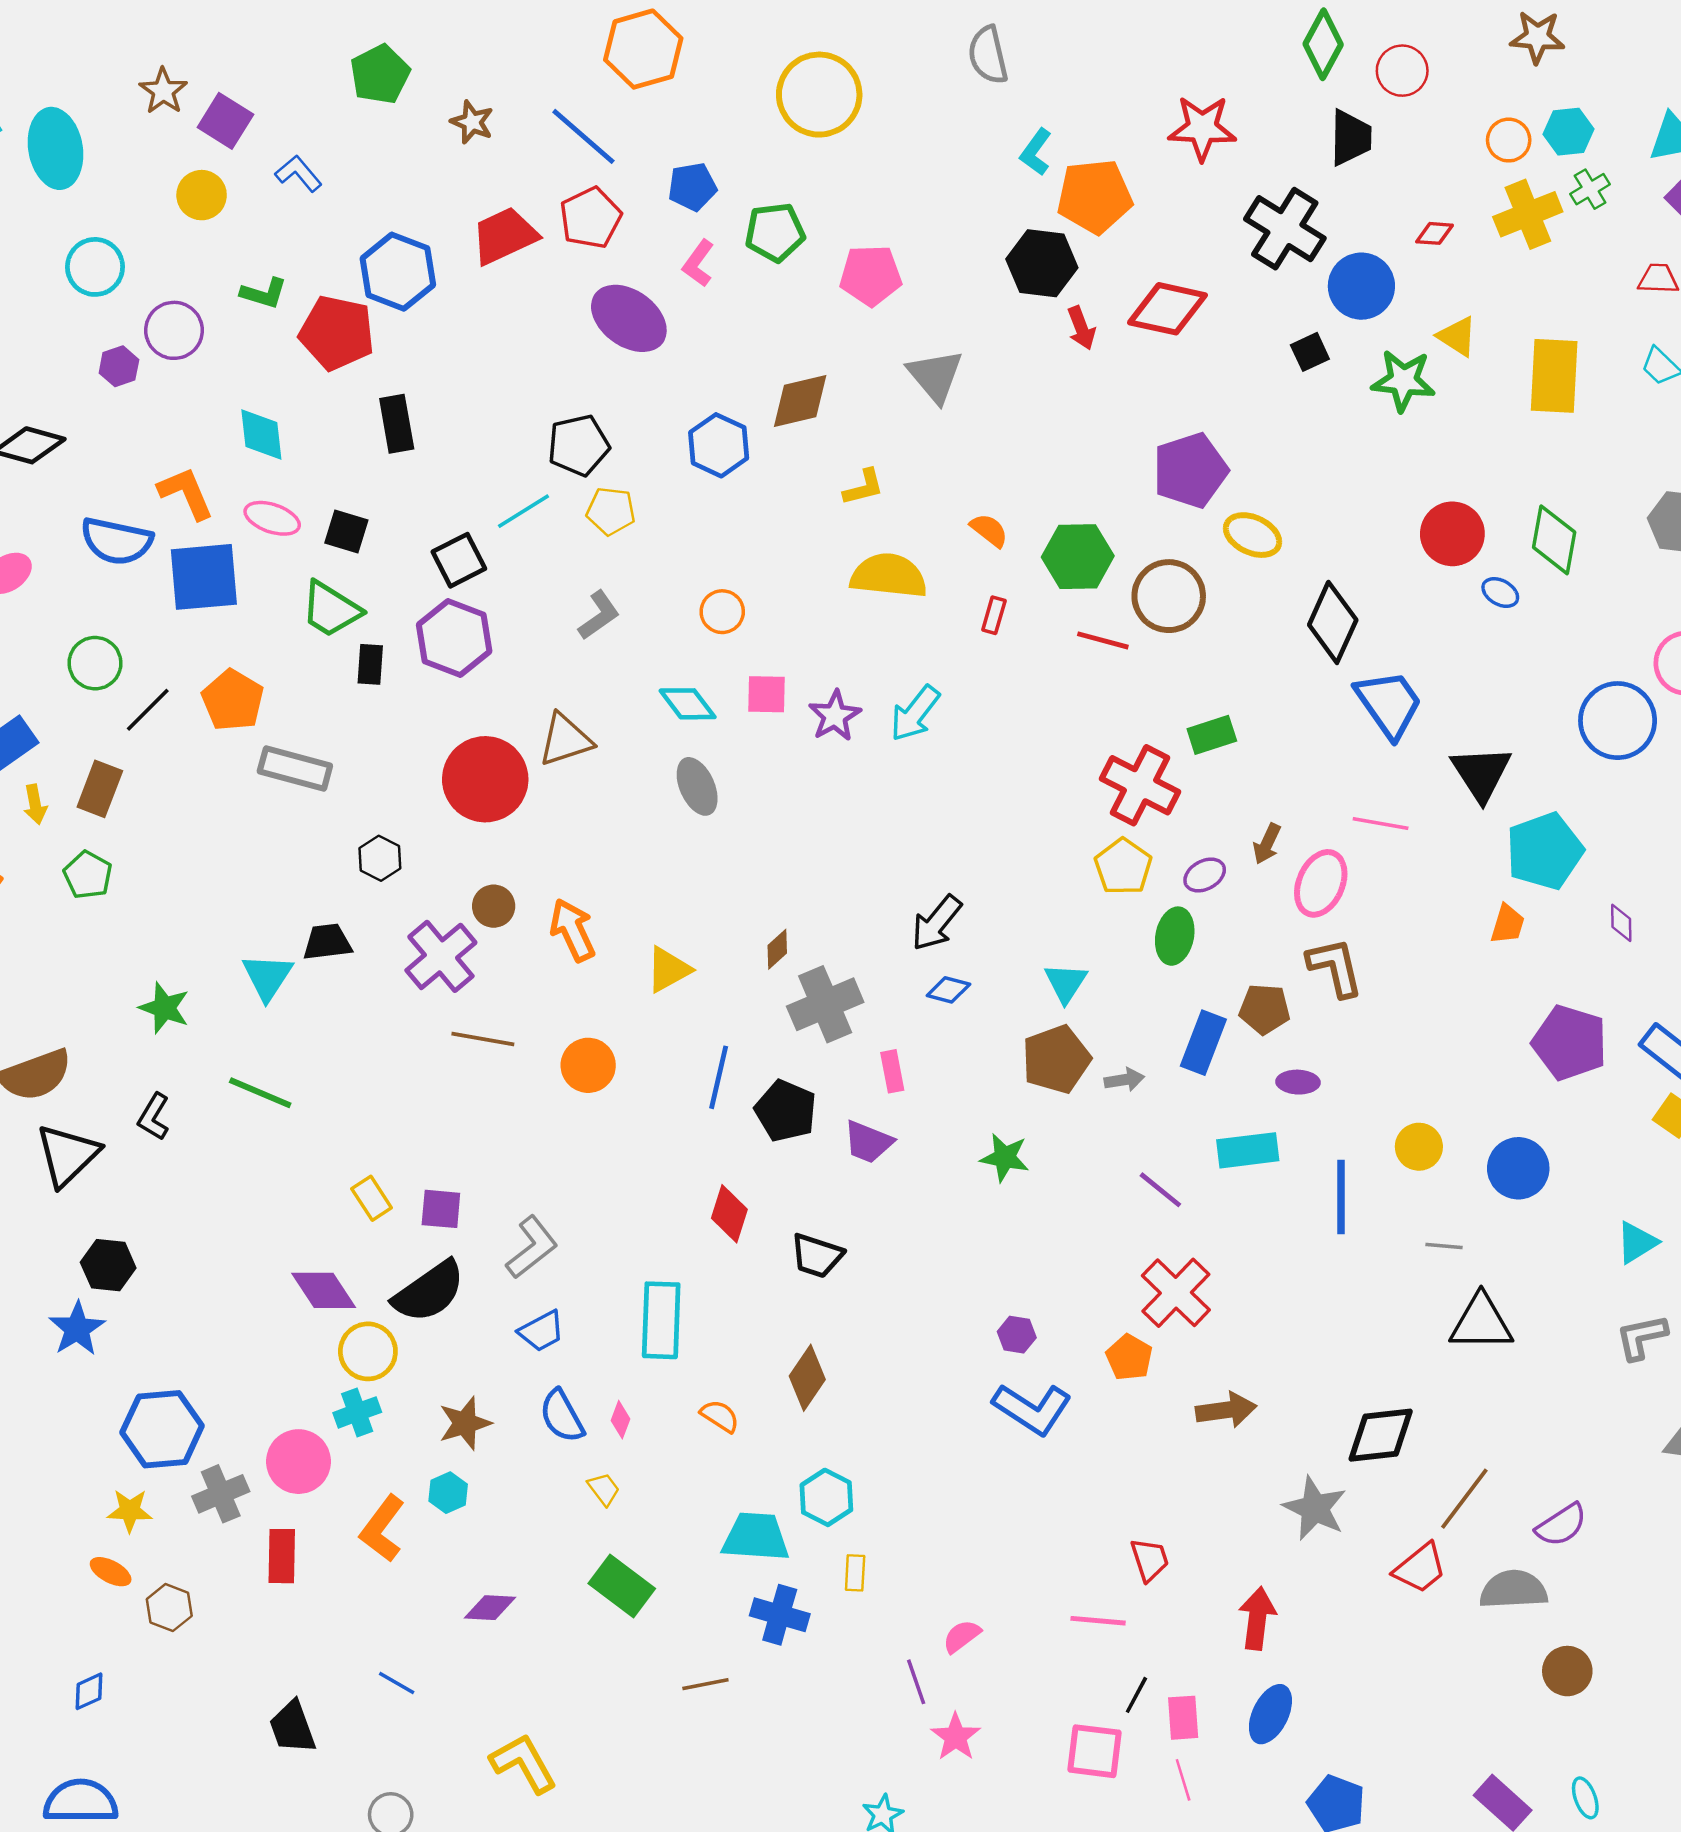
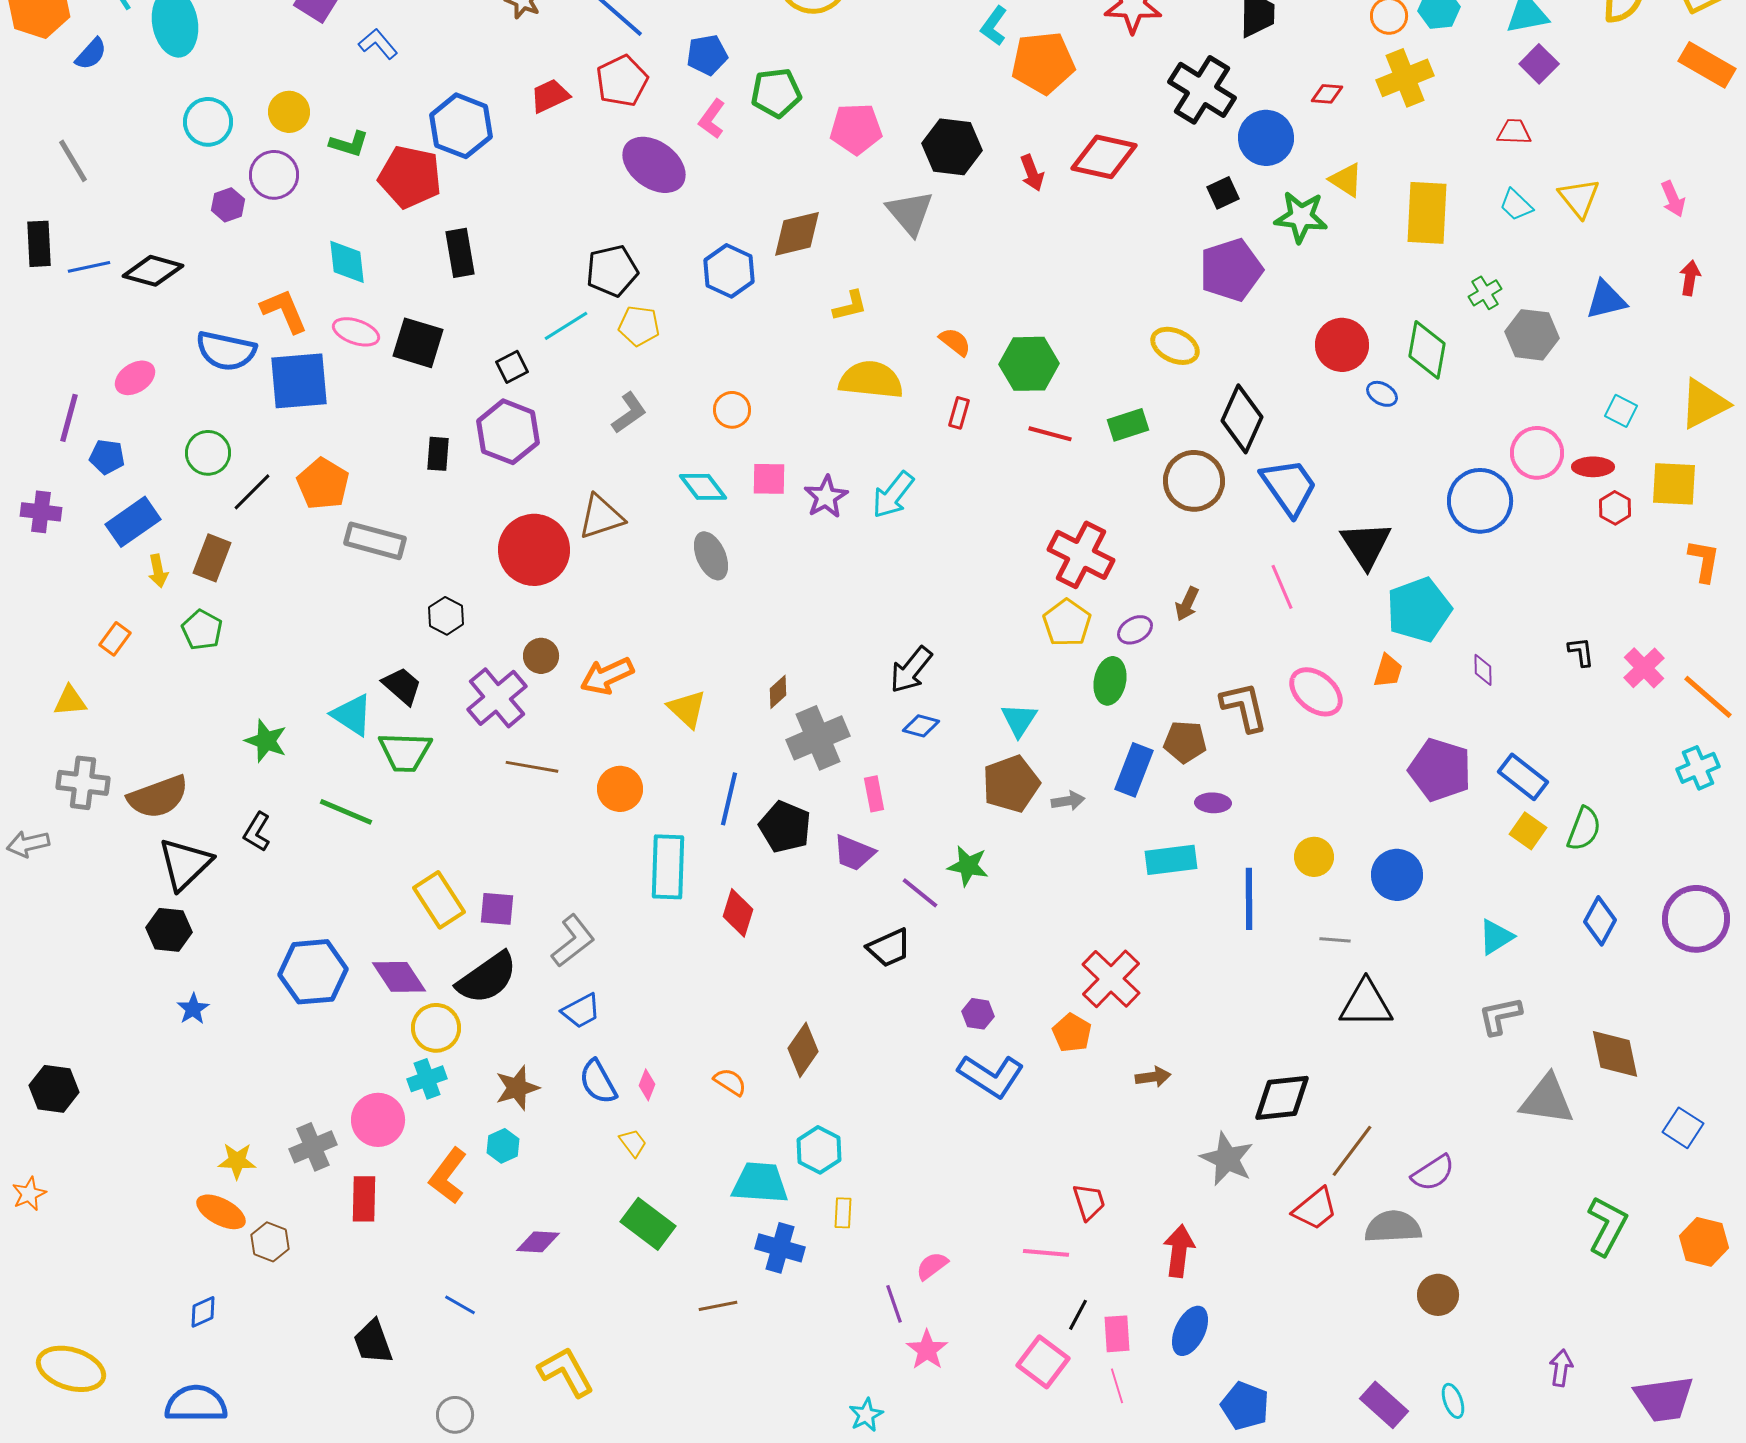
green cross: (1590, 189) -> (1485, 293), moved
yellow circle: (202, 195) -> (289, 112), moved
red trapezoid: (504, 236) -> (550, 96), size x0.7
black hexagon: (1042, 263) -> (952, 147), moved
purple pentagon: (1190, 470) -> (1231, 270), moved
black square: (346, 531) -> (418, 343), size x1.4
black square: (459, 560) -> (512, 367), size x0.7
brown circle: (1169, 596) -> (1194, 481), moved
green trapezoid: (331, 609) -> (405, 752), moved, turned -30
green rectangle: (1212, 735) -> (1128, 425), moved
pink line: (1381, 824) -> (1282, 587), turned 57
pink ellipse: (1321, 883) -> (1316, 692), moved, turned -74
orange arrow: (573, 930) -> (607, 676), turned -90
black trapezoid: (327, 942) -> (402, 686), turned 48
yellow triangle: (668, 970) -> (687, 709), turned -48
cyan triangle: (267, 977) -> (352, 715), turned -30
purple line: (1160, 1190) -> (920, 893), moved
yellow rectangle: (372, 1198) -> (439, 900), size x1.5
black trapezoid: (817, 1256) -> (889, 948), moved, turned -42
black hexagon: (108, 1265) -> (169, 930), moved
cyan rectangle: (661, 1320) -> (668, 867), moved
blue star: (77, 1329) -> (193, 1009), size x0.7
brown arrow: (1226, 1410) -> (1153, 1077), size x0.7
blue hexagon: (162, 1429) -> (313, 972), moved
orange ellipse: (111, 1572) -> (221, 1212), size x1.4
pink square: (1095, 1751) -> (1043, 1362), turned 30

